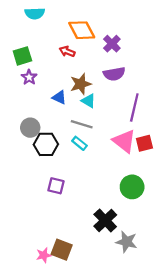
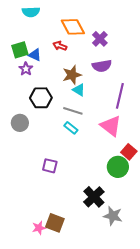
blue triangle: (59, 97) -> (35, 55), moved
gray circle: (30, 128) -> (20, 123), moved
red square: (144, 143) -> (129, 152), moved, turned -35
black hexagon: (46, 144) -> (41, 98), moved

